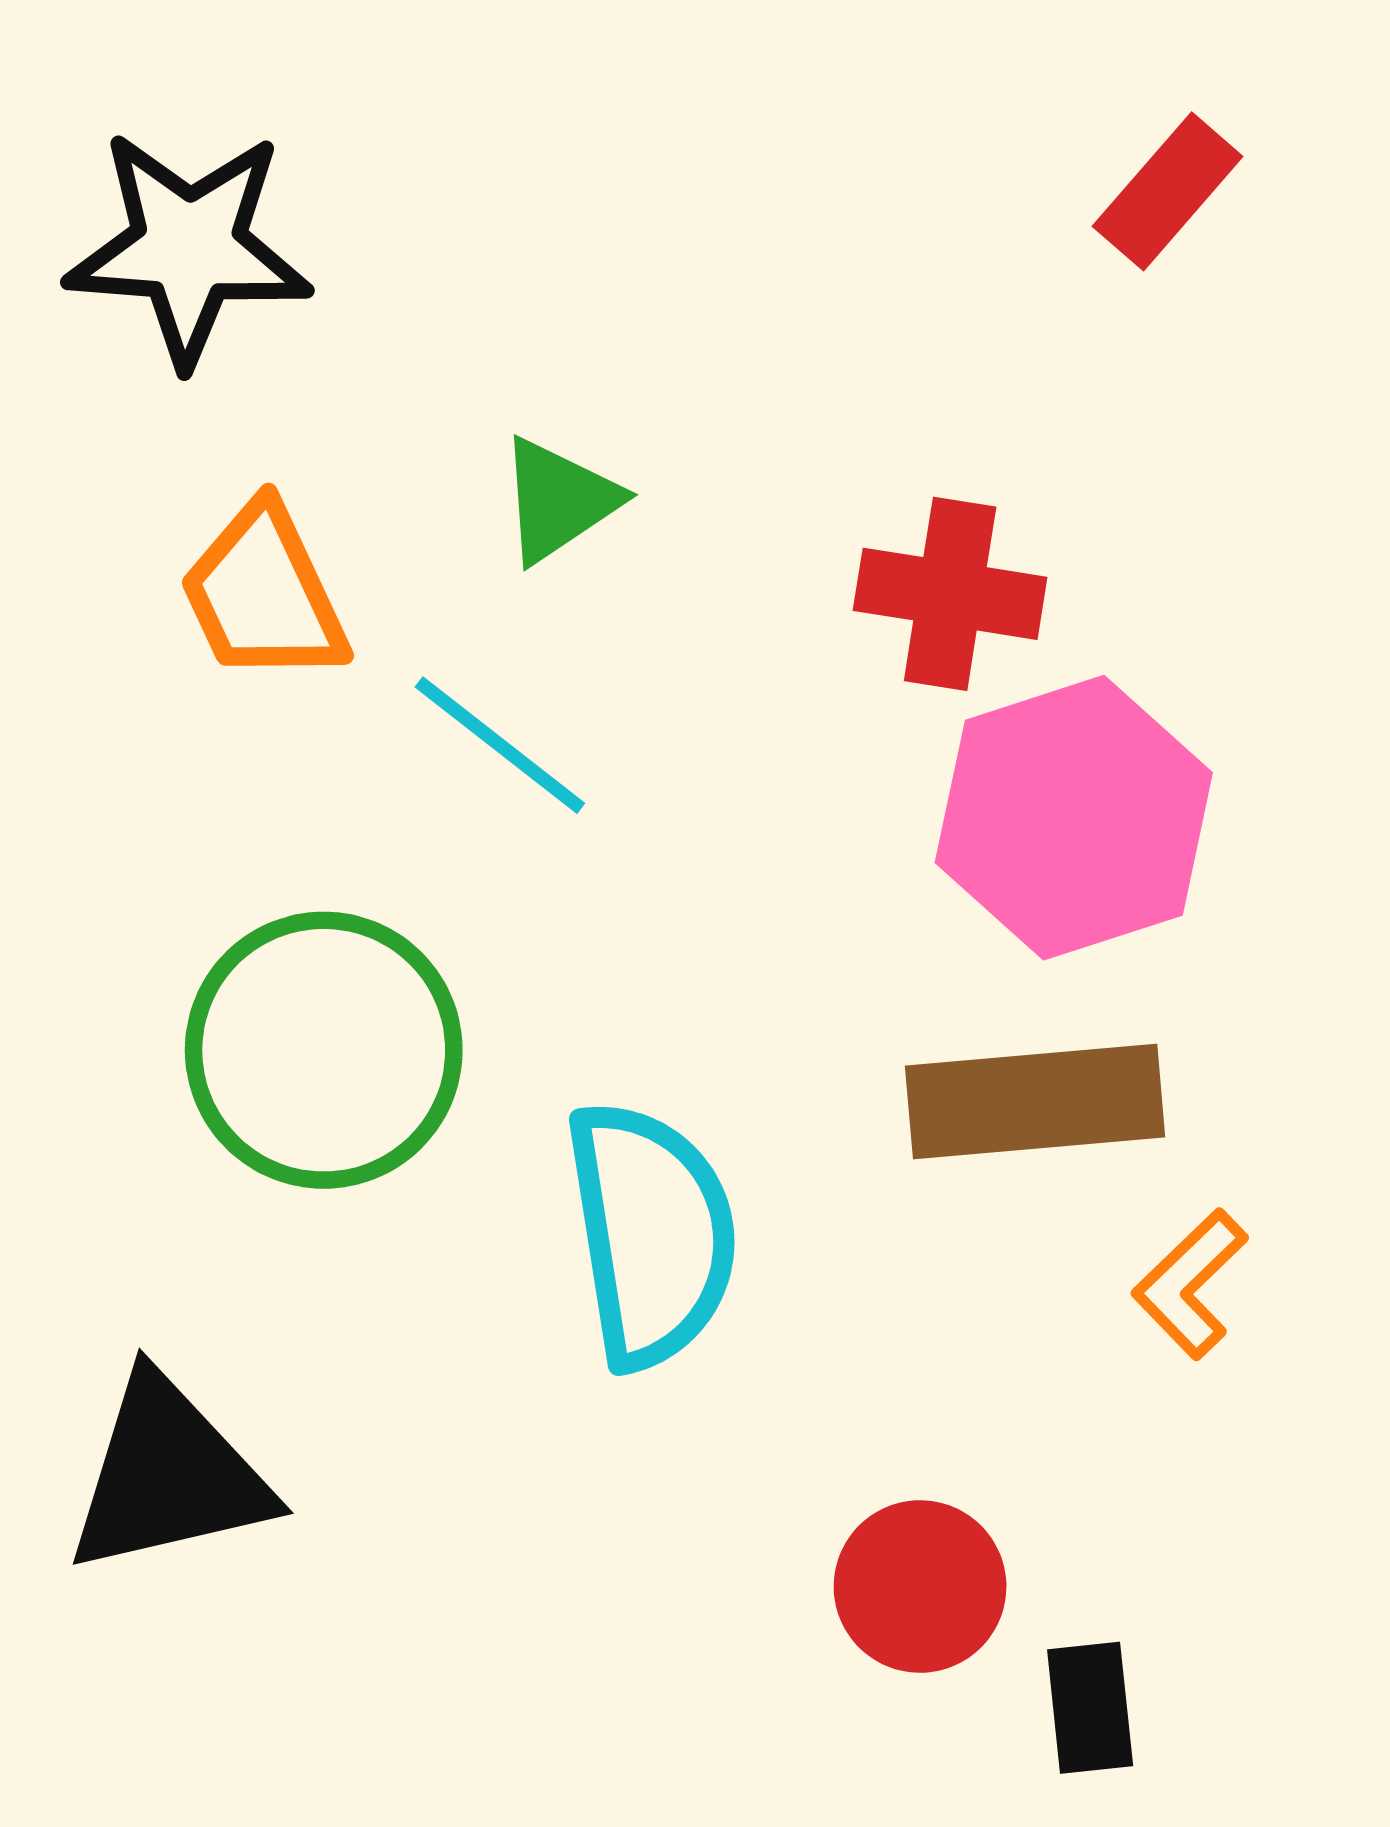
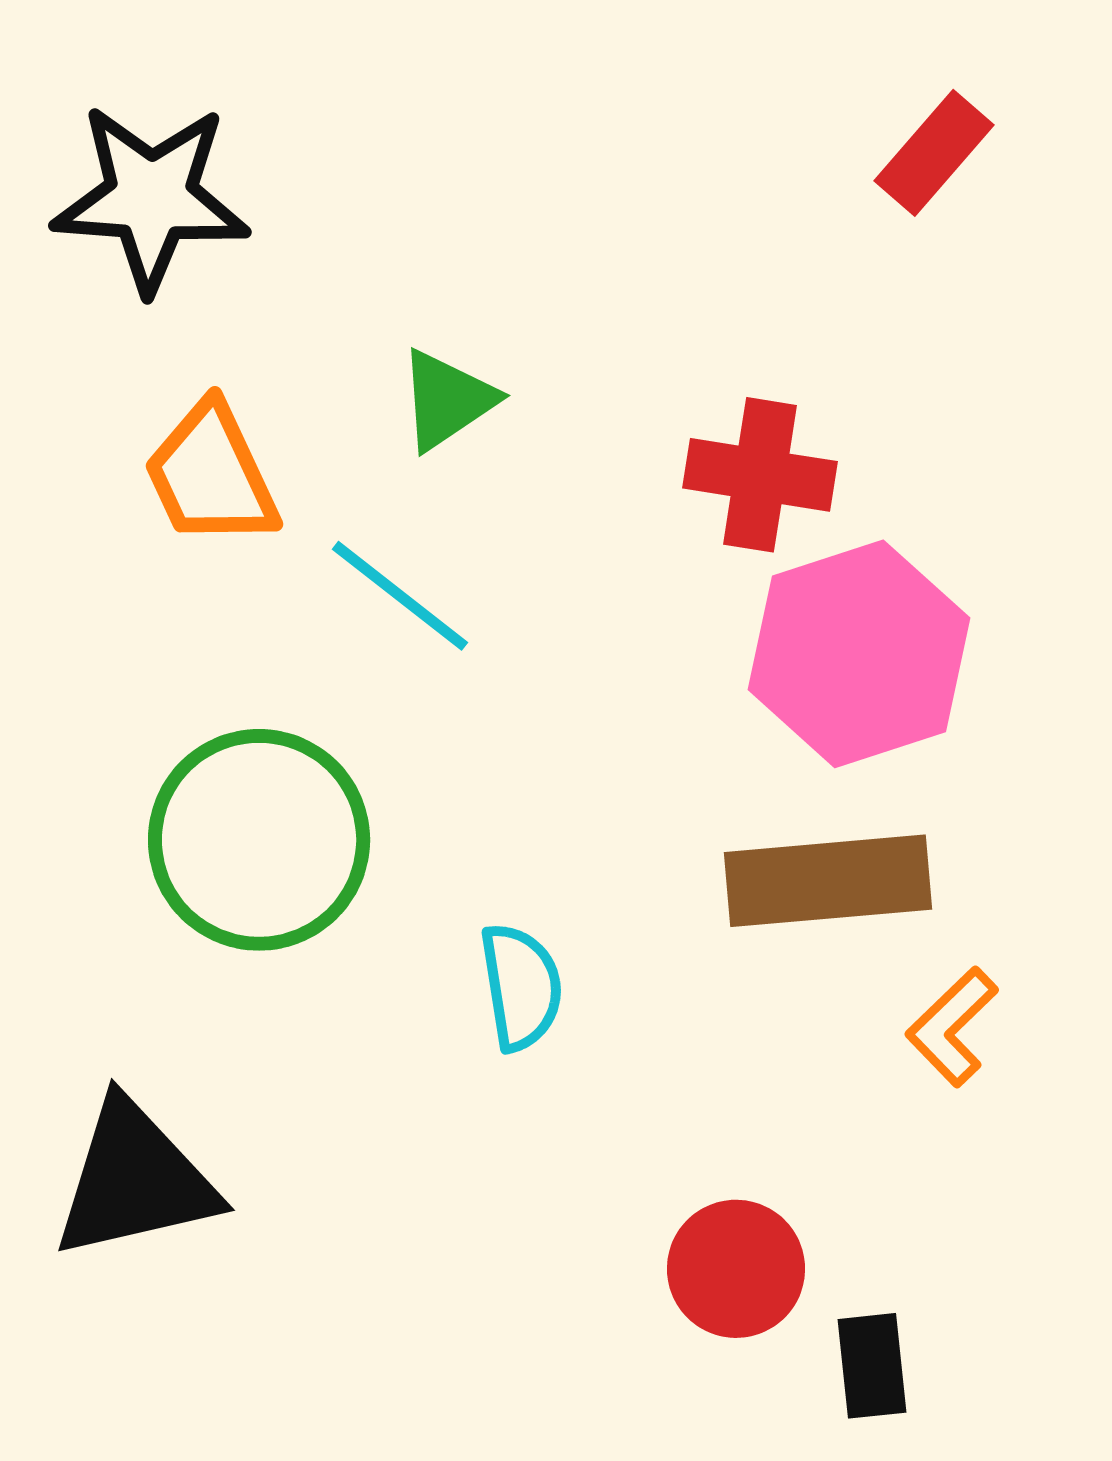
cyan semicircle: (651, 1234) -> (521, 987), size x0.6

